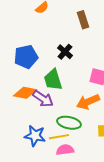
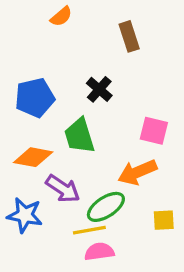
purple arrow: (43, 99) -> (63, 189), moved
green ellipse: (69, 123) -> (106, 207), turned -45
blue star: (35, 136) -> (25, 215), moved

